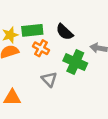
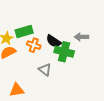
black semicircle: (65, 32) -> (54, 41), moved

